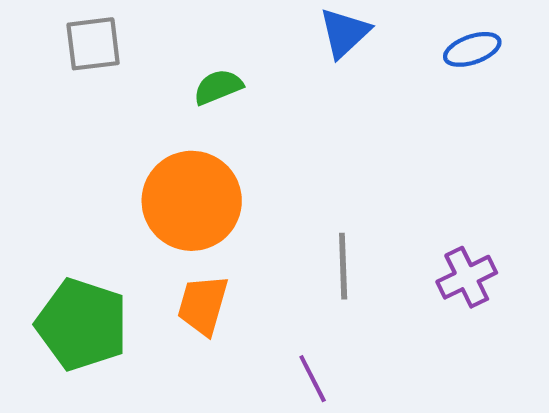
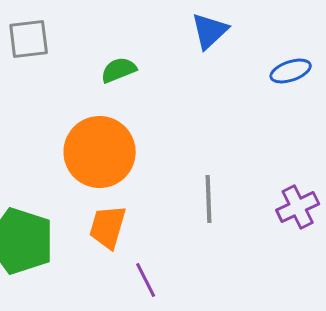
blue ellipse: (472, 49) -> (291, 71), moved
purple line: (313, 379) -> (146, 280), moved

